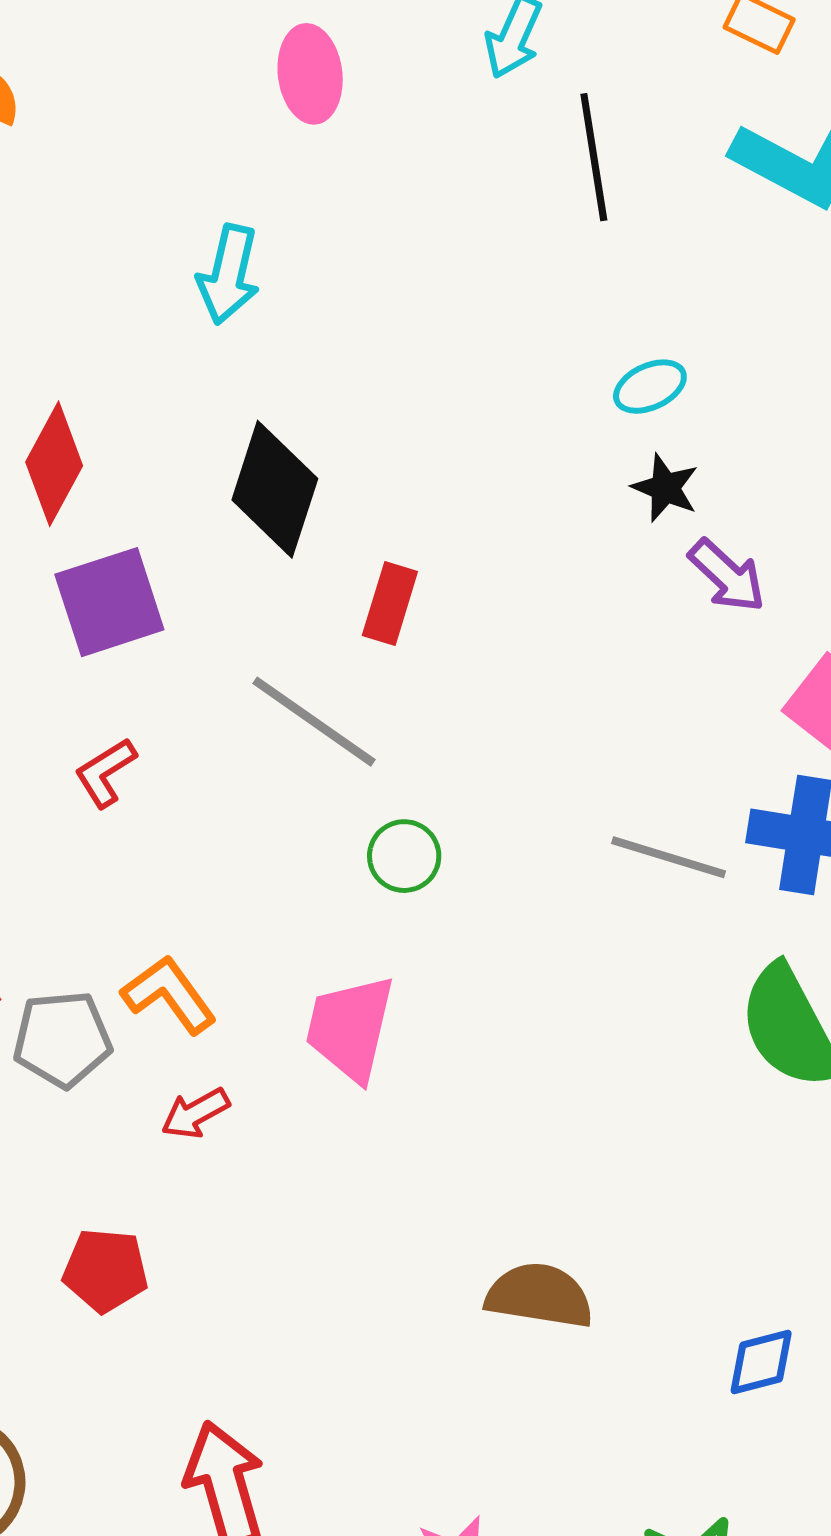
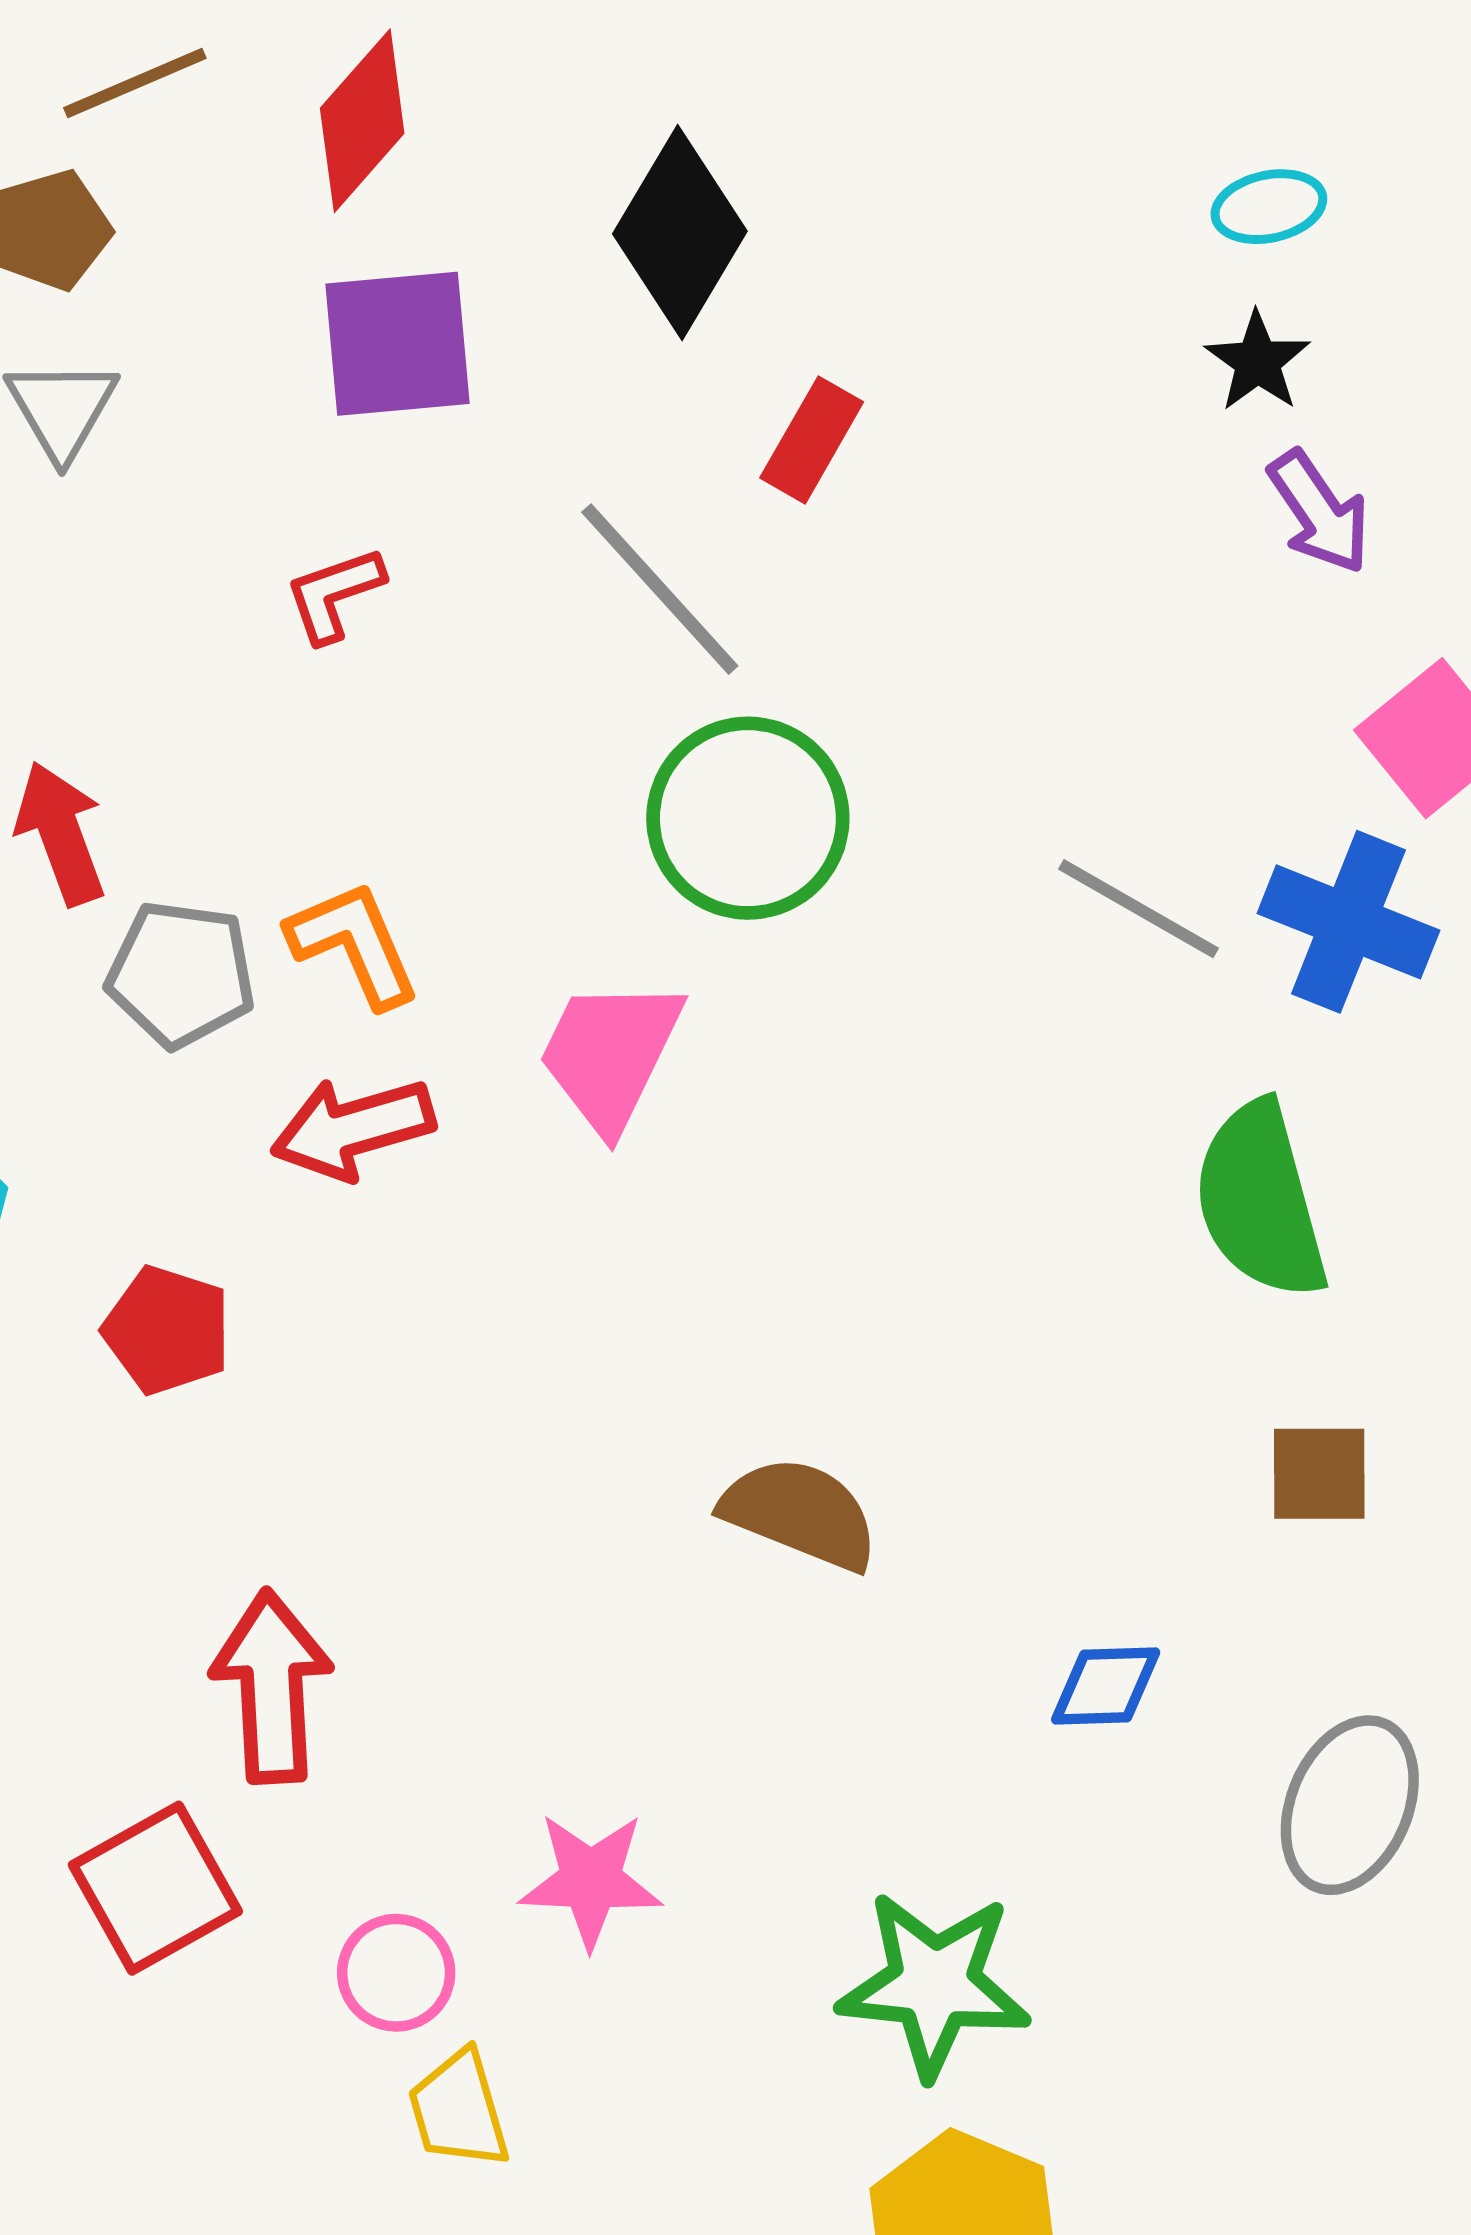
green circle: (404, 856) -> (748, 818), size x1.8
red arrow: (195, 1113) -> (353, 1128), size x1.5

